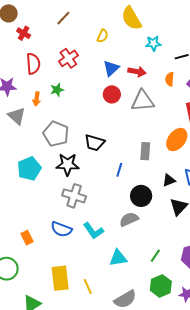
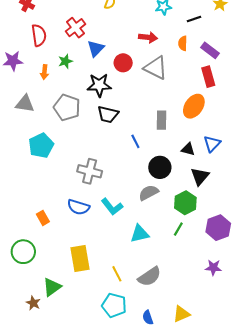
blue triangle: (111, 68) -> (96, 48), moved
gray triangle: (143, 101) -> (156, 68), turned 35
gray triangle: (17, 116) -> (25, 104), moved, turned -30
black star: (67, 164) -> (99, 85), moved
blue line: (119, 170) -> (135, 141), turned -40
black triangle: (169, 180) -> (188, 149), turned 40
green hexagon: (161, 286) -> (185, 203), moved
yellow line: (88, 287) -> (117, 274), moved

